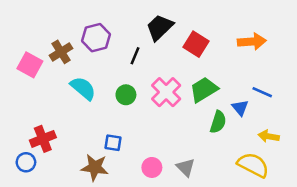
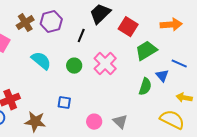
brown cross: (61, 52) -> (25, 23), moved
green trapezoid: (204, 90) -> (146, 51), moved
brown star: (95, 167) -> (35, 122), moved

